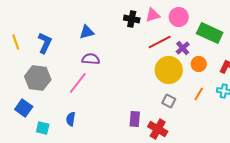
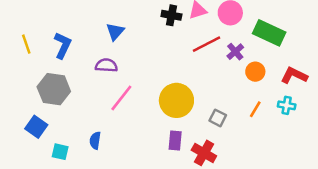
blue triangle: (87, 32) -> (115, 32), turned -35
purple semicircle: (91, 59) -> (106, 65), moved
yellow circle: (169, 70) -> (176, 100), moved
pink line: (78, 83) -> (121, 98), moved

